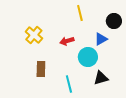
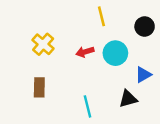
blue triangle: (101, 39) -> (143, 75), moved
cyan circle: (88, 57) -> (115, 53), moved
brown rectangle: (41, 69) -> (39, 87), moved

